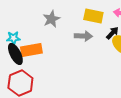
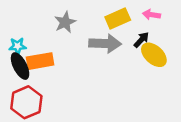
yellow rectangle: (93, 16) -> (118, 18), turned -36
gray arrow: (83, 36) -> (105, 44), size x1.4

